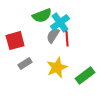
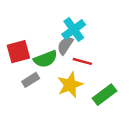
green semicircle: (42, 16) -> (45, 59), moved
red line: (67, 39) -> (82, 61), moved, turned -70

